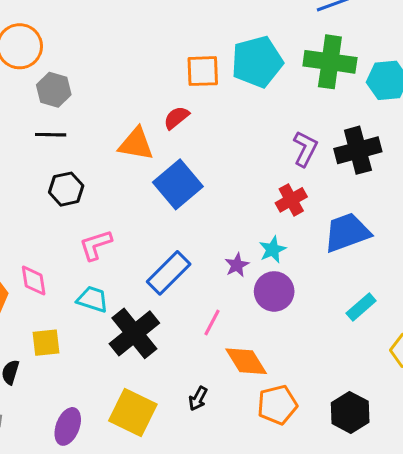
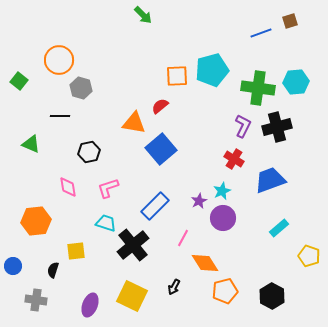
green cross: (330, 62) -> (258, 88), moved
black line: (51, 135) -> (60, 116), moved
red cross: (291, 200) -> (234, 159), turned -30
pink diamond: (34, 281) -> (68, 187), moved

